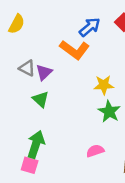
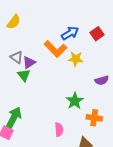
yellow star: (104, 85) -> (76, 59), moved
green triangle: (41, 99) -> (24, 75), moved
pink semicircle: (95, 151) -> (59, 130), turned 96

